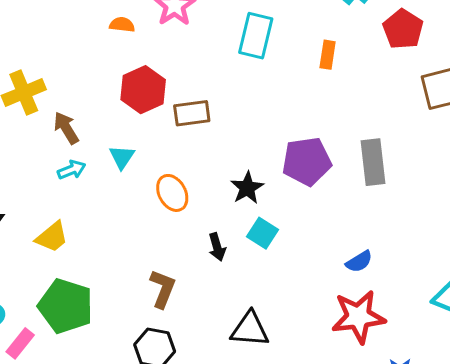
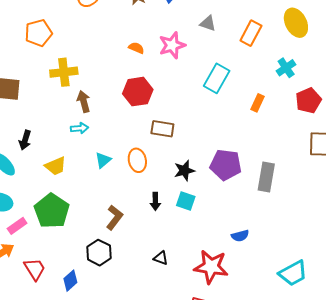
brown rectangle: (192, 113) -> (162, 129), moved
cyan triangle: (122, 157) -> (103, 160), moved
cyan square: (263, 233) -> (186, 201), turned -30
red star: (358, 317) -> (211, 267), moved
black triangle: (250, 329) -> (161, 258), size x0.6

